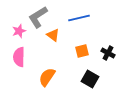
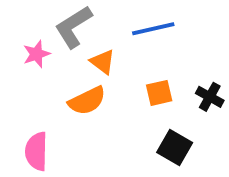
pink semicircle: (19, 57) -> (36, 151), moved
orange semicircle: (47, 77) -> (87, 101), moved, turned -150

